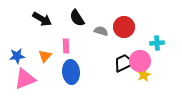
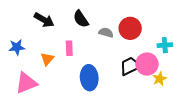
blue star: (17, 56) -> (17, 47), moved
blue ellipse: (71, 72) -> (89, 78), moved
yellow star: (144, 75) -> (160, 79), moved

